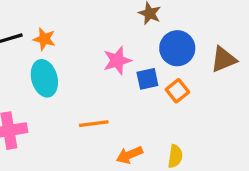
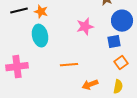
blue square: (147, 79) -> (114, 42), moved
orange square: (177, 91) -> (121, 63), moved

